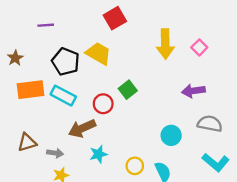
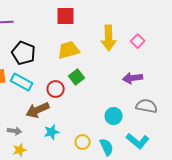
red square: (115, 18) -> (66, 16), turned 30
yellow trapezoid: (98, 53) -> (69, 50), moved, turned -45
cyan L-shape: (216, 162) -> (138, 141), moved

